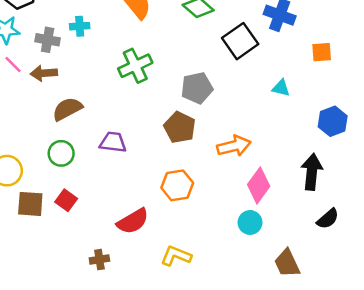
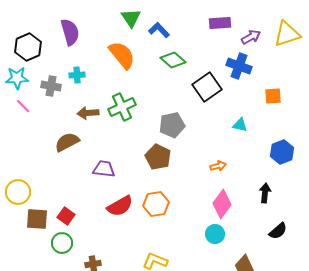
brown arrow: (44, 73) -> (88, 113), moved
orange arrow: (234, 146) -> (218, 166), moved, size x0.6
green circle: (61, 153) -> (62, 243), moved
black arrow: (312, 172) -> (265, 193), size x0.7
red semicircle: (133, 221) -> (120, 206), moved

